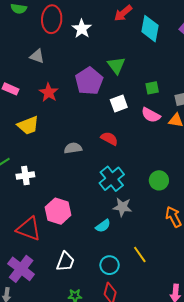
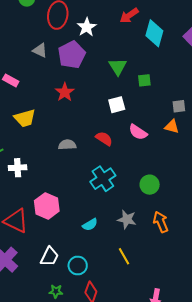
purple pentagon: (89, 81) -> (72, 55), moved
green square: (152, 88) -> (144, 80), moved
red star: (49, 92) -> (65, 92), moved
pink semicircle: (151, 115) -> (138, 132), moved
gray star: (122, 207) -> (127, 219), moved
cyan circle: (110, 265) -> (78, 266), moved

